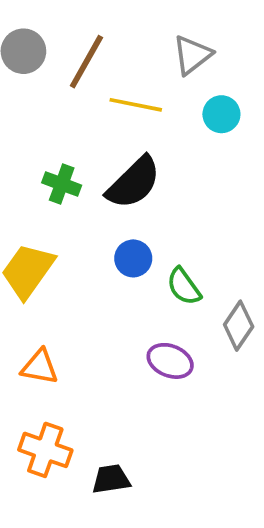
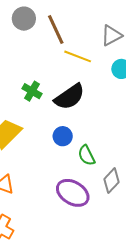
brown line: (86, 62) -> (56, 30), turned -64
purple ellipse: (170, 361) -> (73, 193), size x1.4

